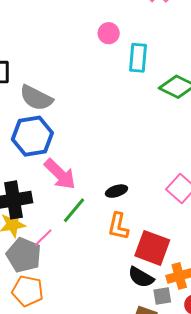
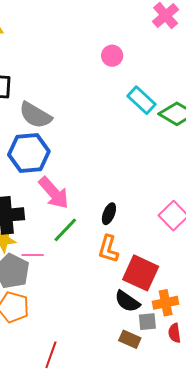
cyan rectangle: (138, 58) -> (141, 100), moved, turned -56
black ellipse: (116, 191) -> (109, 214), turned -55
pink line: (43, 238) -> (33, 255), turned 40

